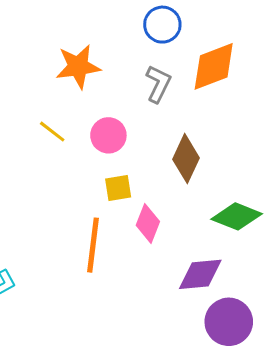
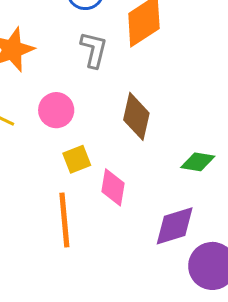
green diamond: (237, 216) -> (198, 162), size x0.7

